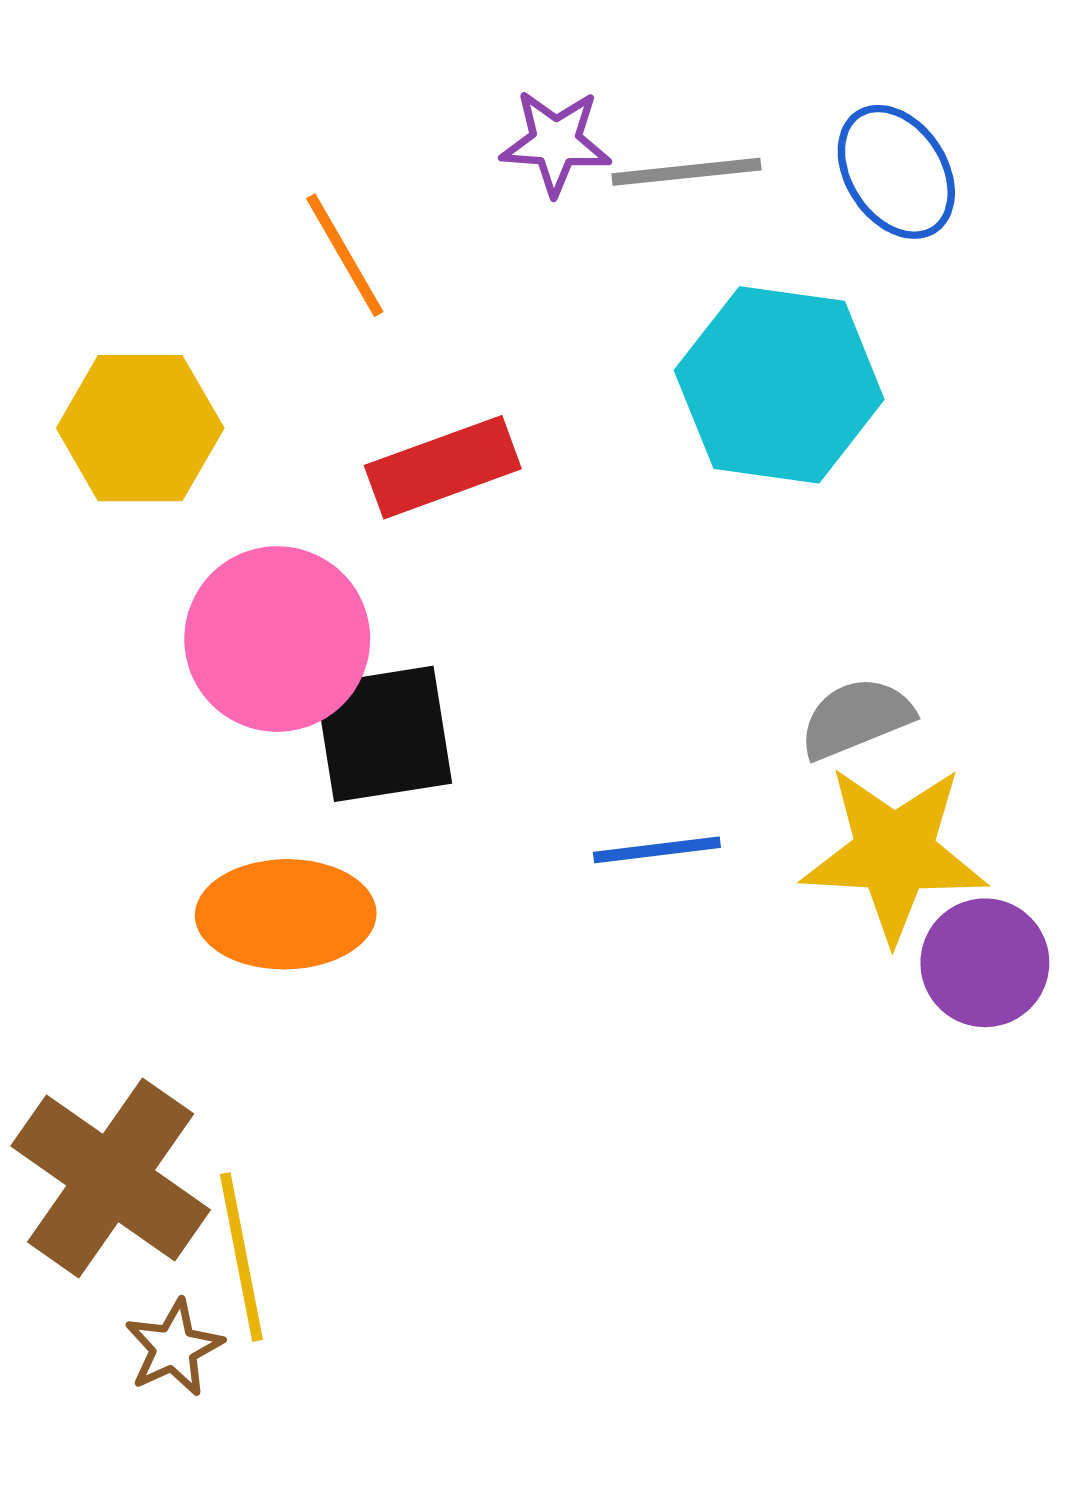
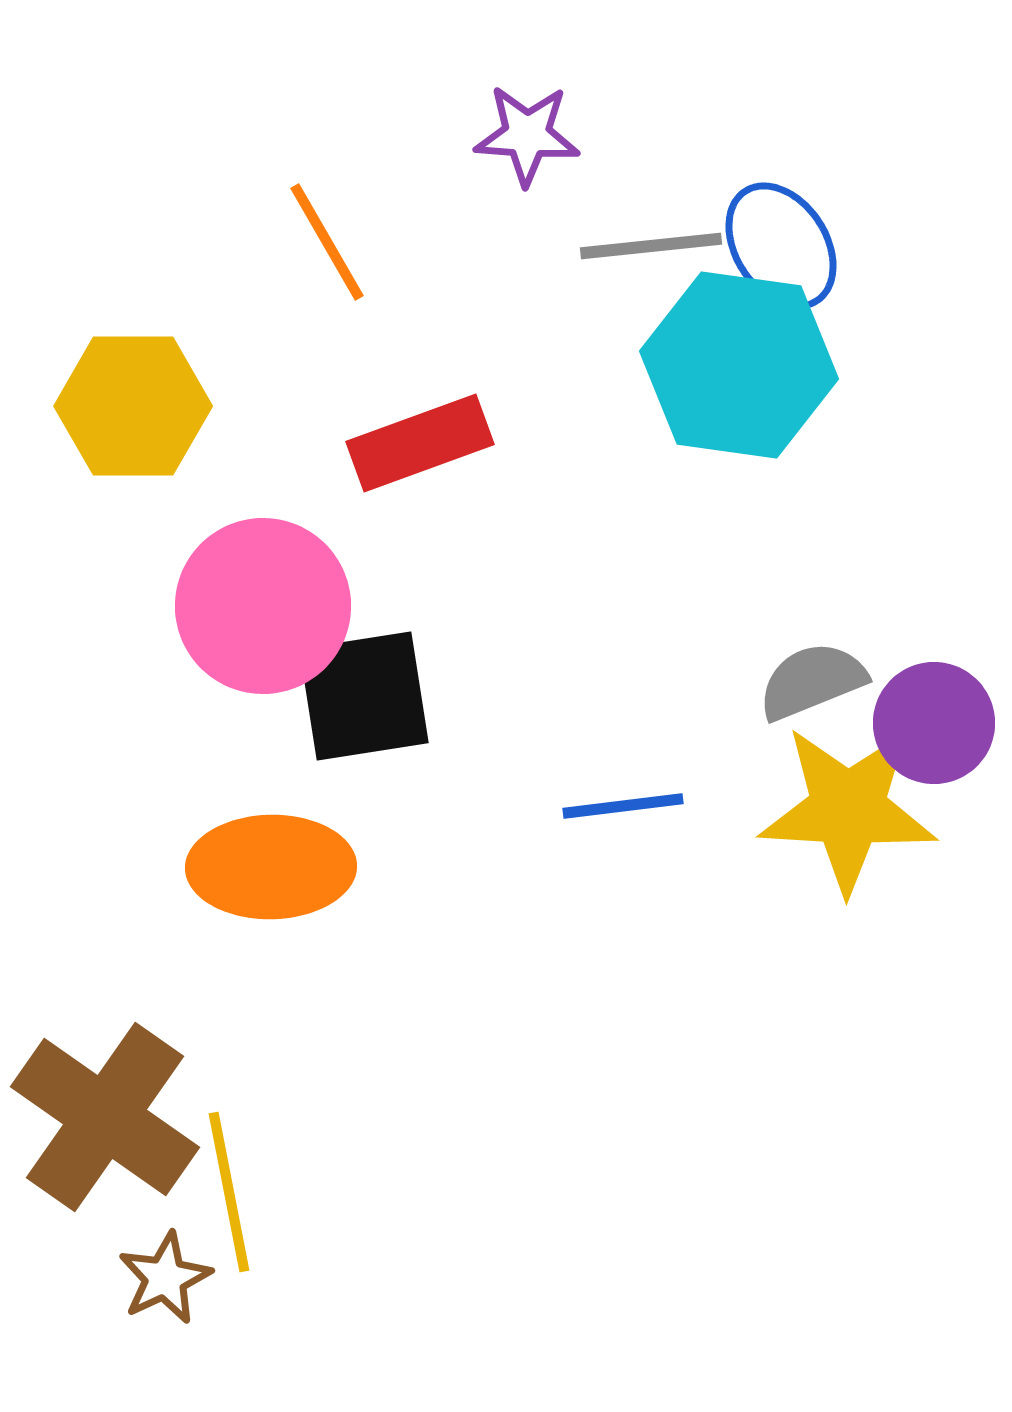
gray line: (686, 172) -> (651, 246), moved
blue ellipse: (896, 172) -> (781, 246), moved
purple circle: (985, 963) -> (934, 723), moved

